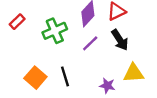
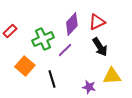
purple line: (90, 43) -> (65, 50), moved
orange square: (35, 78) -> (25, 66), moved

